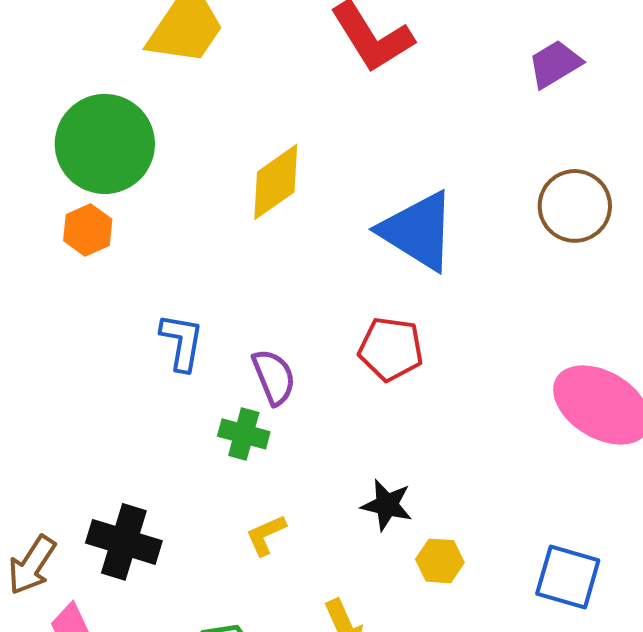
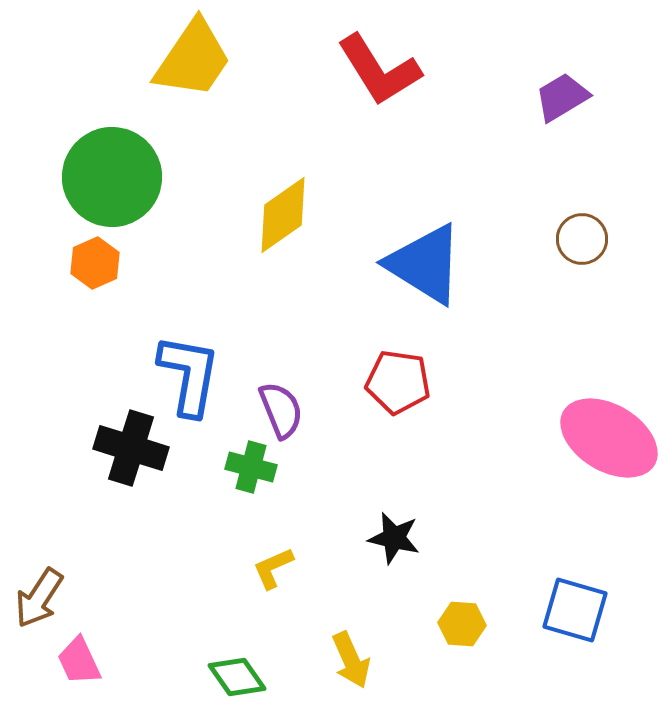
brown circle: (575, 206) -> (582, 239), size x0.7
blue L-shape: (182, 342) -> (189, 375), size x1.4
black cross: (124, 542) -> (131, 448), moved
yellow hexagon: (440, 561) -> (462, 624), moved

